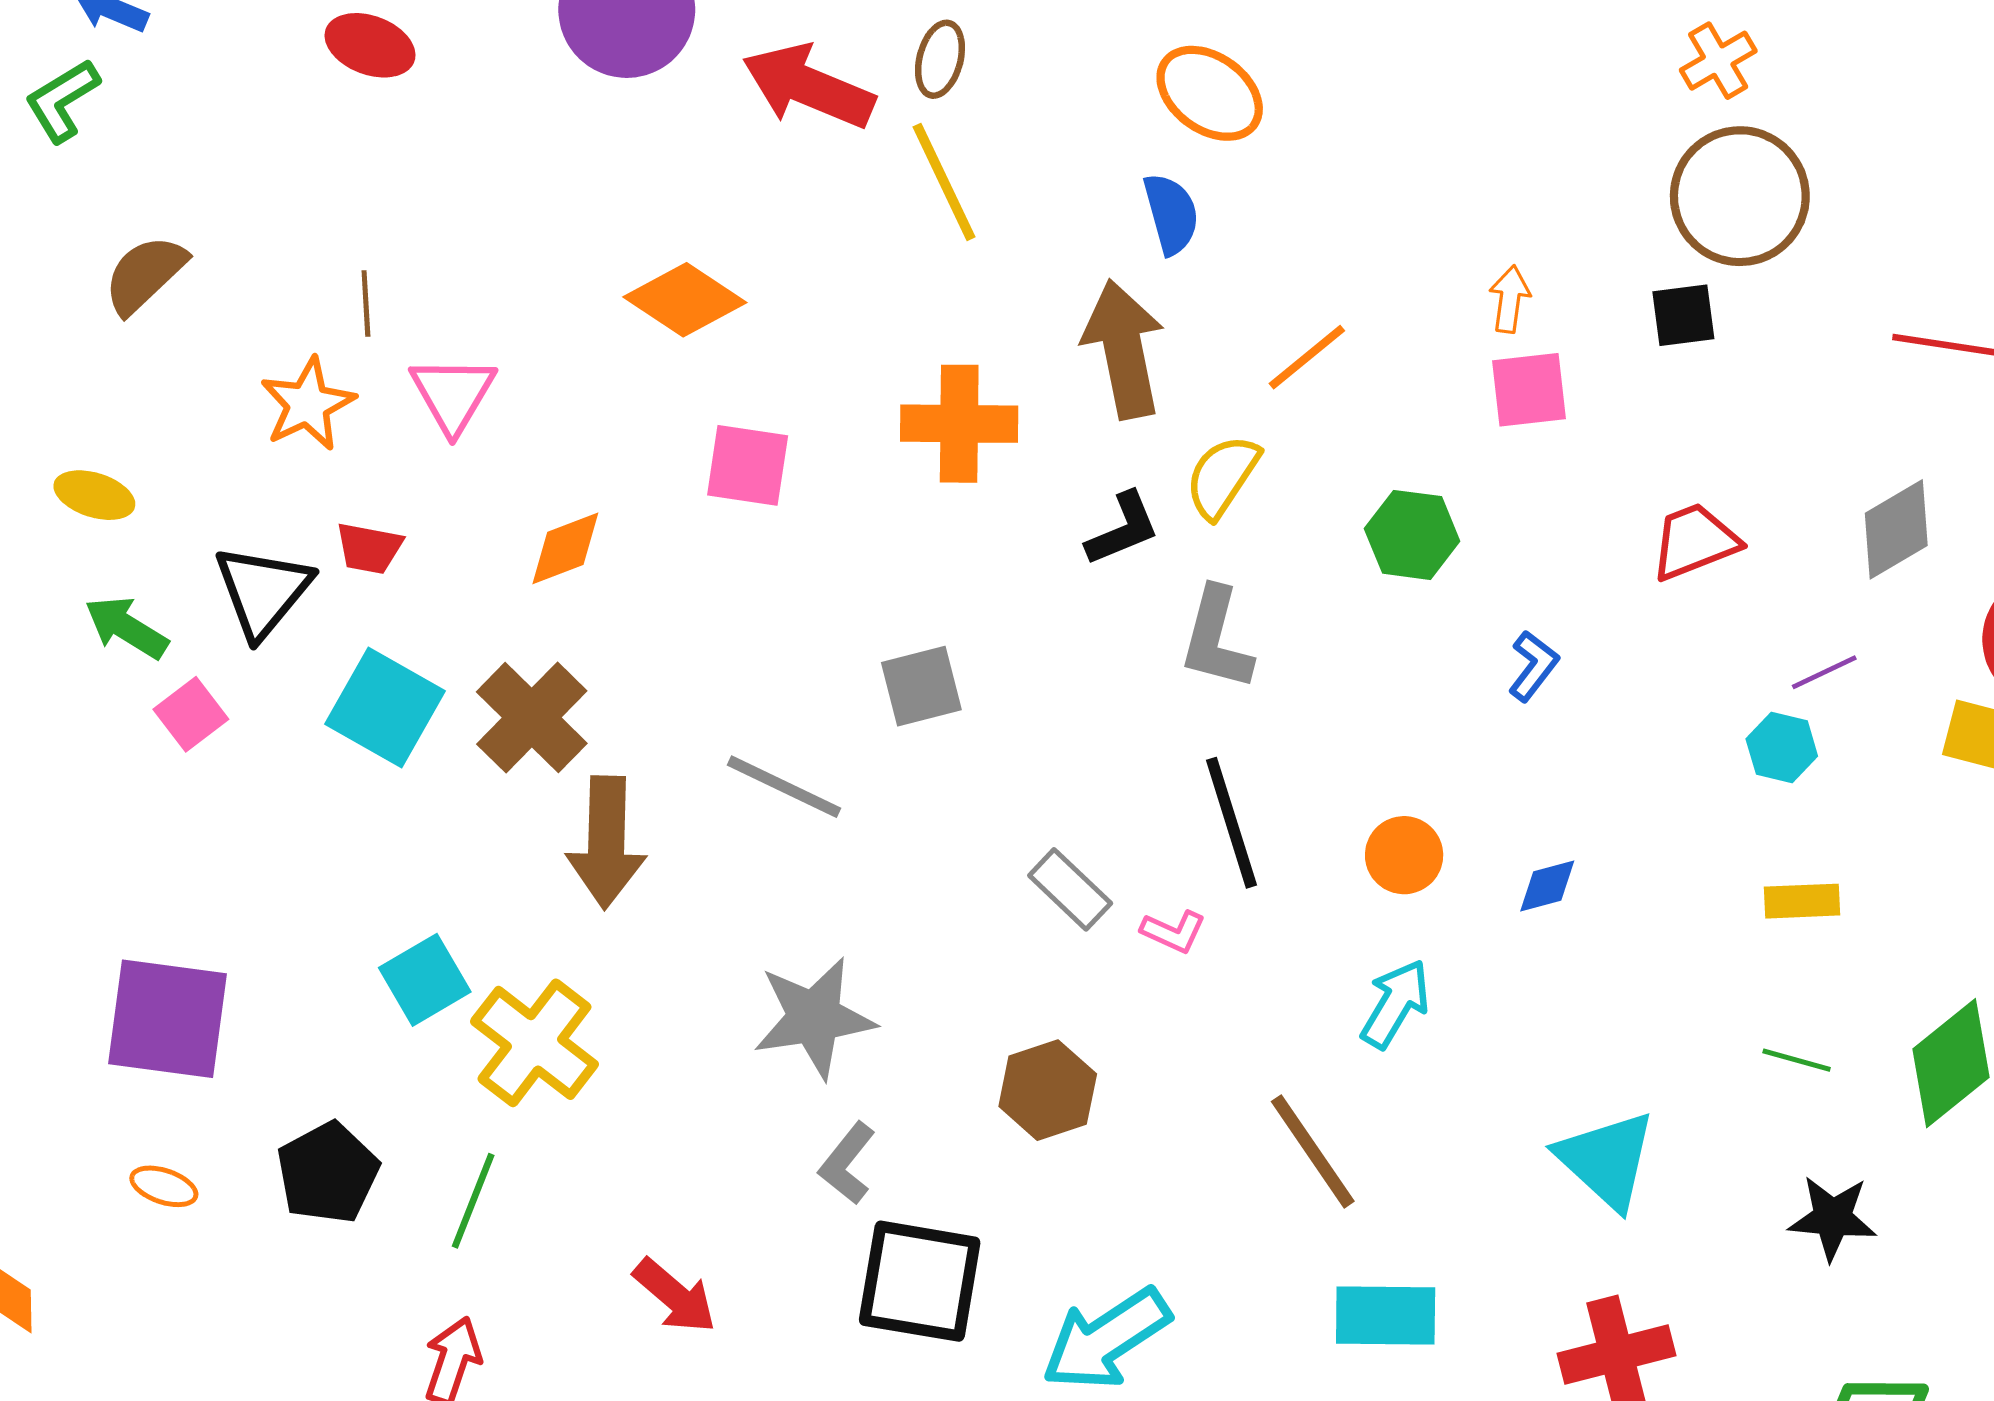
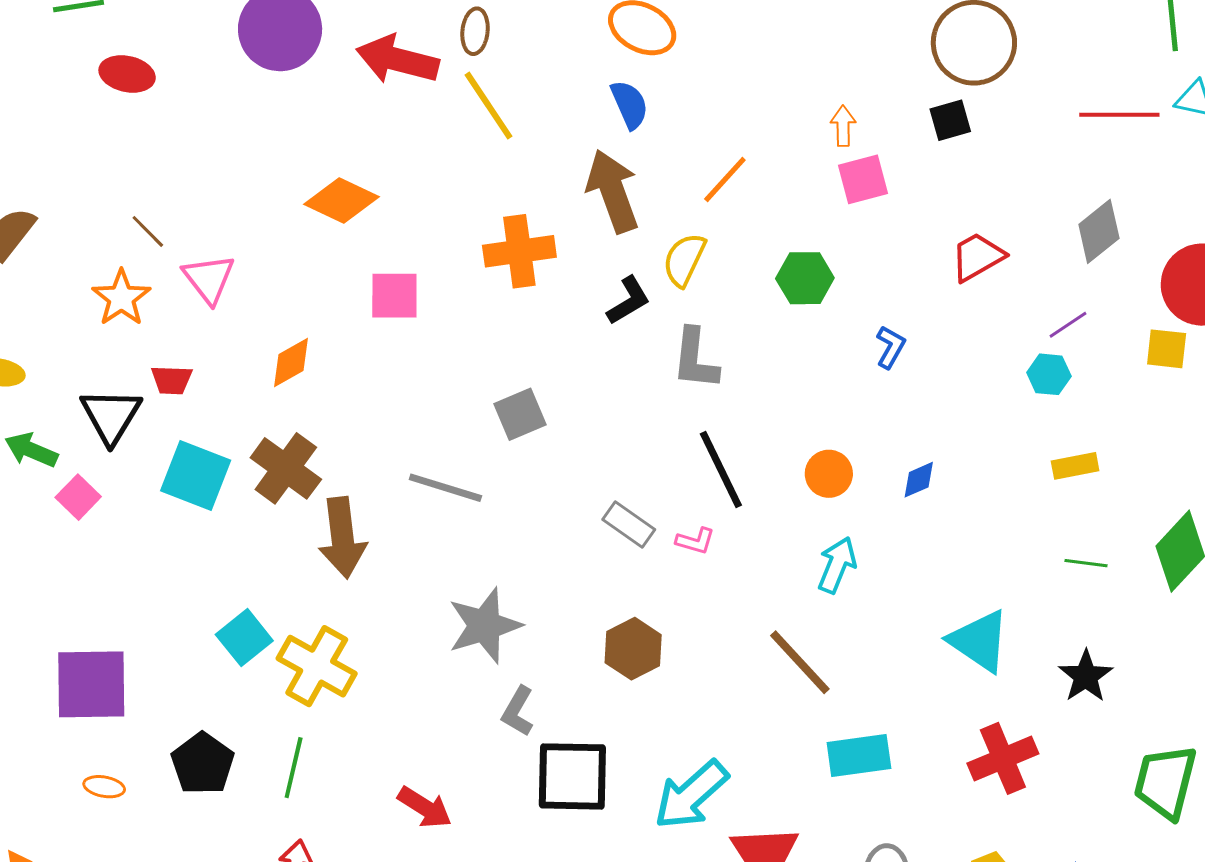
brown line: (366, 304) -> (148, 231), turned -33
black star: (1833, 1218) -> (1086, 676), moved, turned -30

